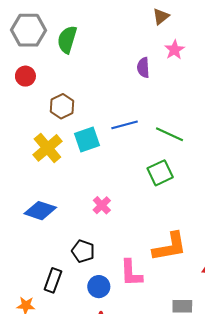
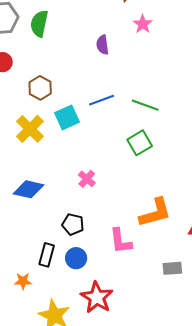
purple semicircle: (143, 68) -> (102, 45), moved
blue circle: (99, 287) -> (76, 258), moved

